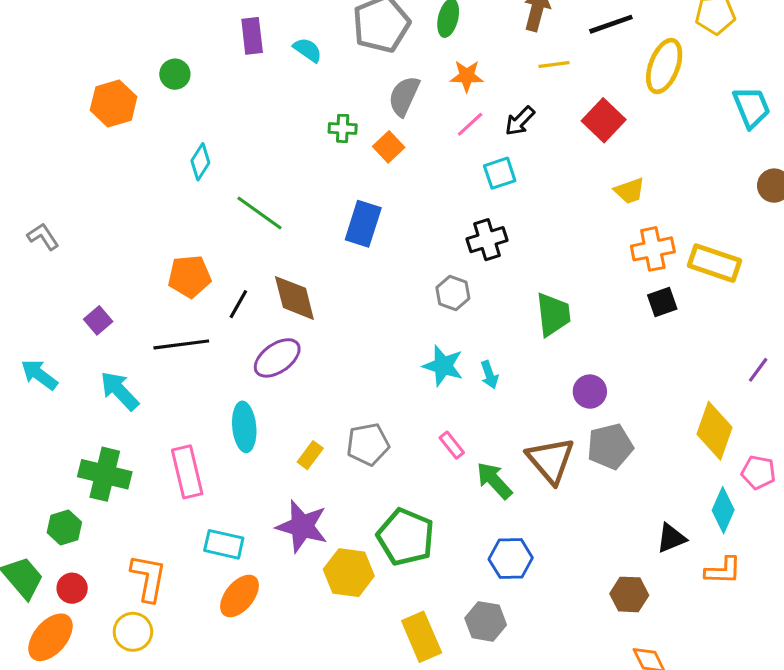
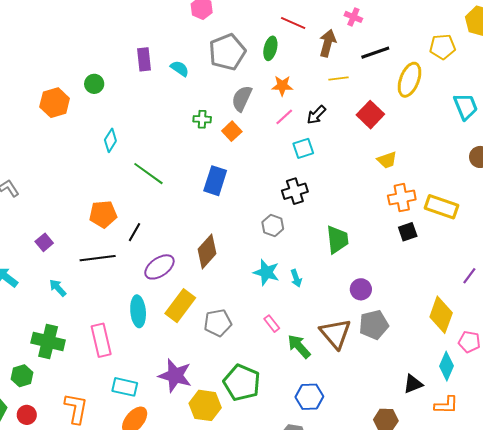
brown diamond: (294, 298) -> (207, 251), moved, turned 56
cyan arrow: (119, 391) -> (58, 288), size x0.7
yellow rectangle: (310, 455) -> (180, 306), moved, size x1.8

